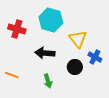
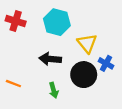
red cross: (17, 29) -> (16, 21), moved
black circle: (75, 67) -> (84, 75), size x1.5

